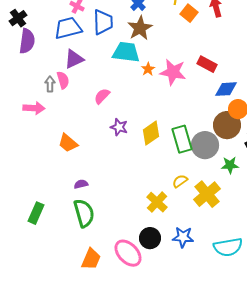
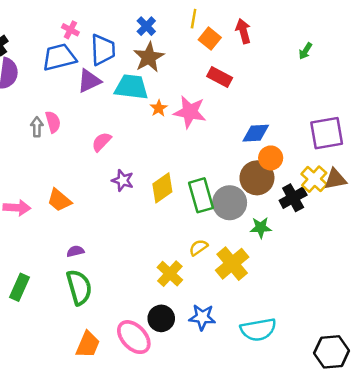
purple triangle: (74, 59) -> (89, 81), moved
red rectangle: (207, 64) -> (220, 77), moved
pink arrow: (34, 108) -> (17, 208), moved

